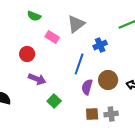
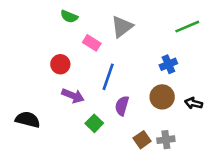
blue cross: (100, 45) -> (168, 64), moved
blue line: (79, 64) -> (108, 77), moved
purple semicircle: (87, 87) -> (122, 106), moved
brown square: (92, 114) -> (142, 140), turned -32

